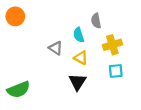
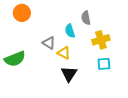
orange circle: (15, 16) -> (22, 13), moved
yellow triangle: (81, 58) -> (64, 53), moved
green semicircle: (19, 90) -> (15, 59), moved

